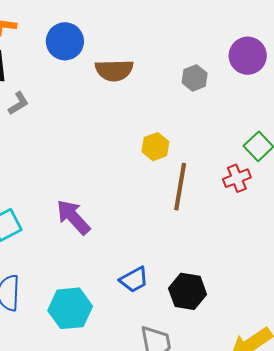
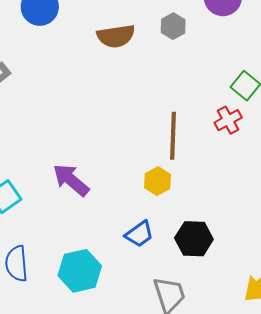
brown semicircle: (114, 70) -> (116, 36), moved
yellow hexagon: (155, 147) -> (157, 181), moved

